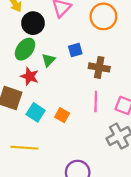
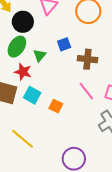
pink line: (96, 101) -> (86, 91), turned -36
cyan square: (36, 112) -> (32, 95), moved
yellow line: (24, 148) -> (23, 139), turned 40

